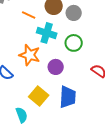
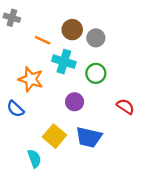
orange star: (30, 55) -> (31, 79), moved
blue trapezoid: (68, 97) -> (89, 137), turned 100

